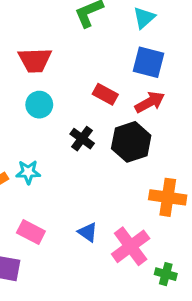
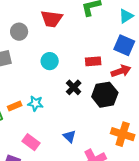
red trapezoid: (35, 60) -> (52, 19), moved
red rectangle: (105, 94) -> (93, 61), turned -42
blue triangle: (88, 232) -> (69, 136), moved

